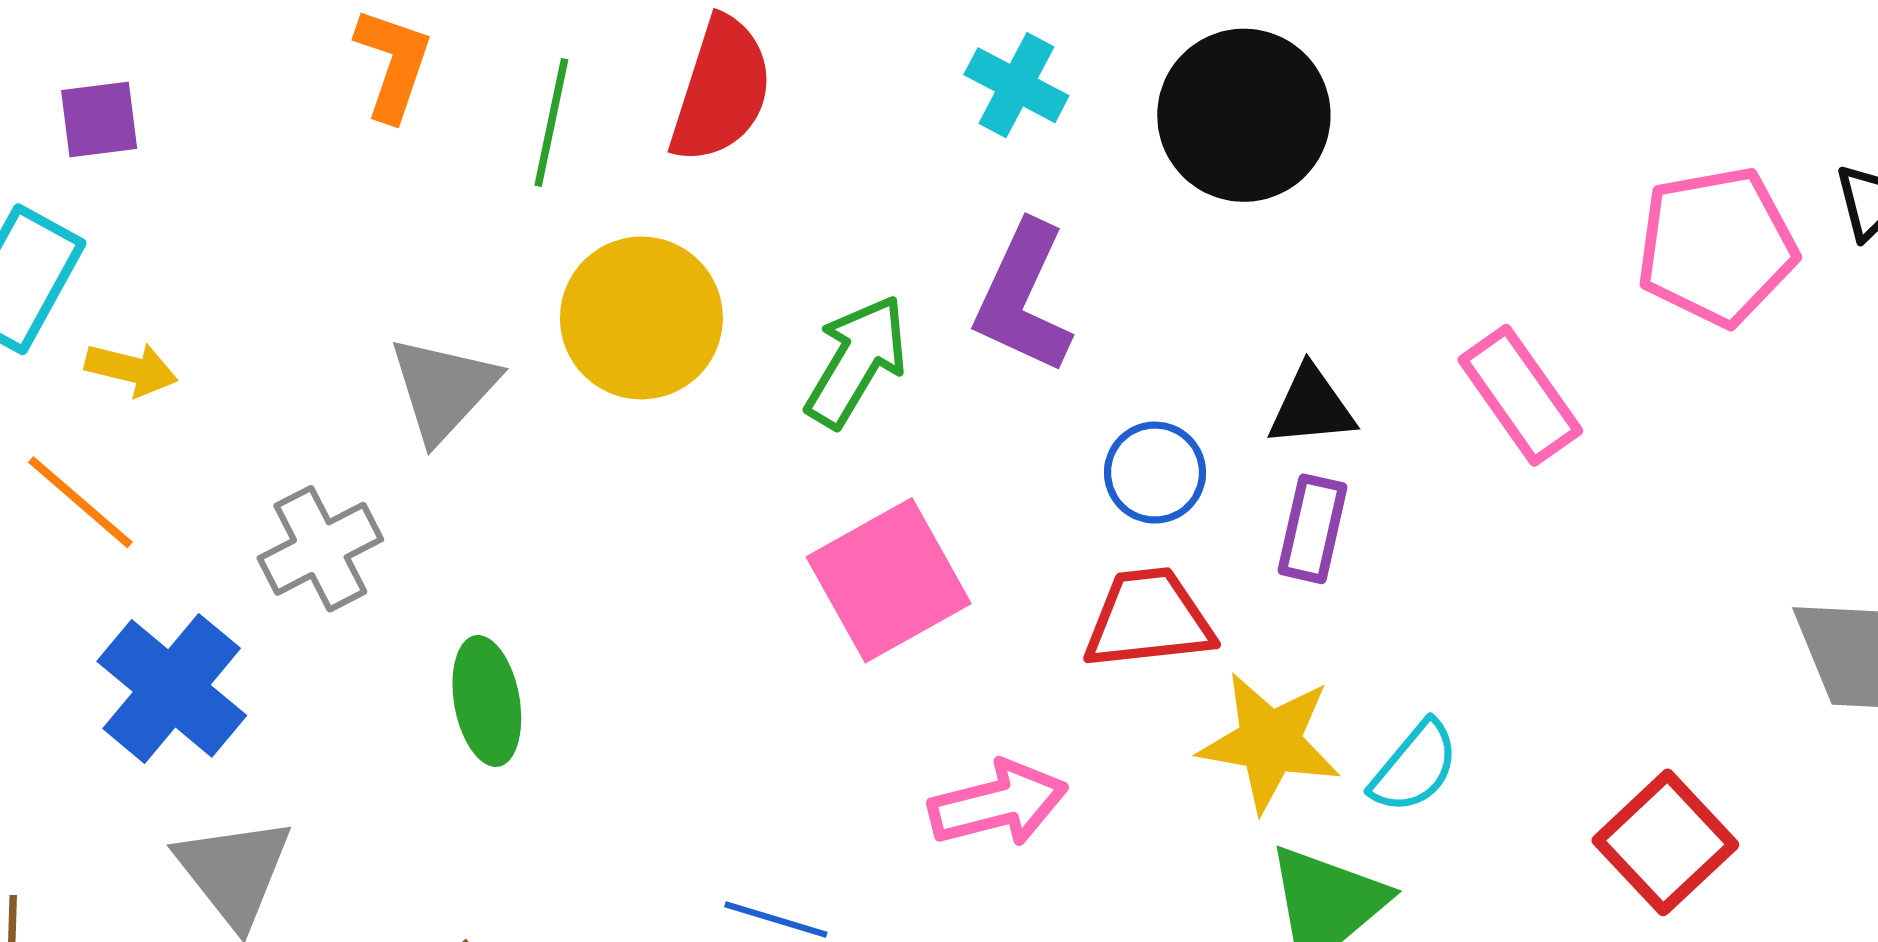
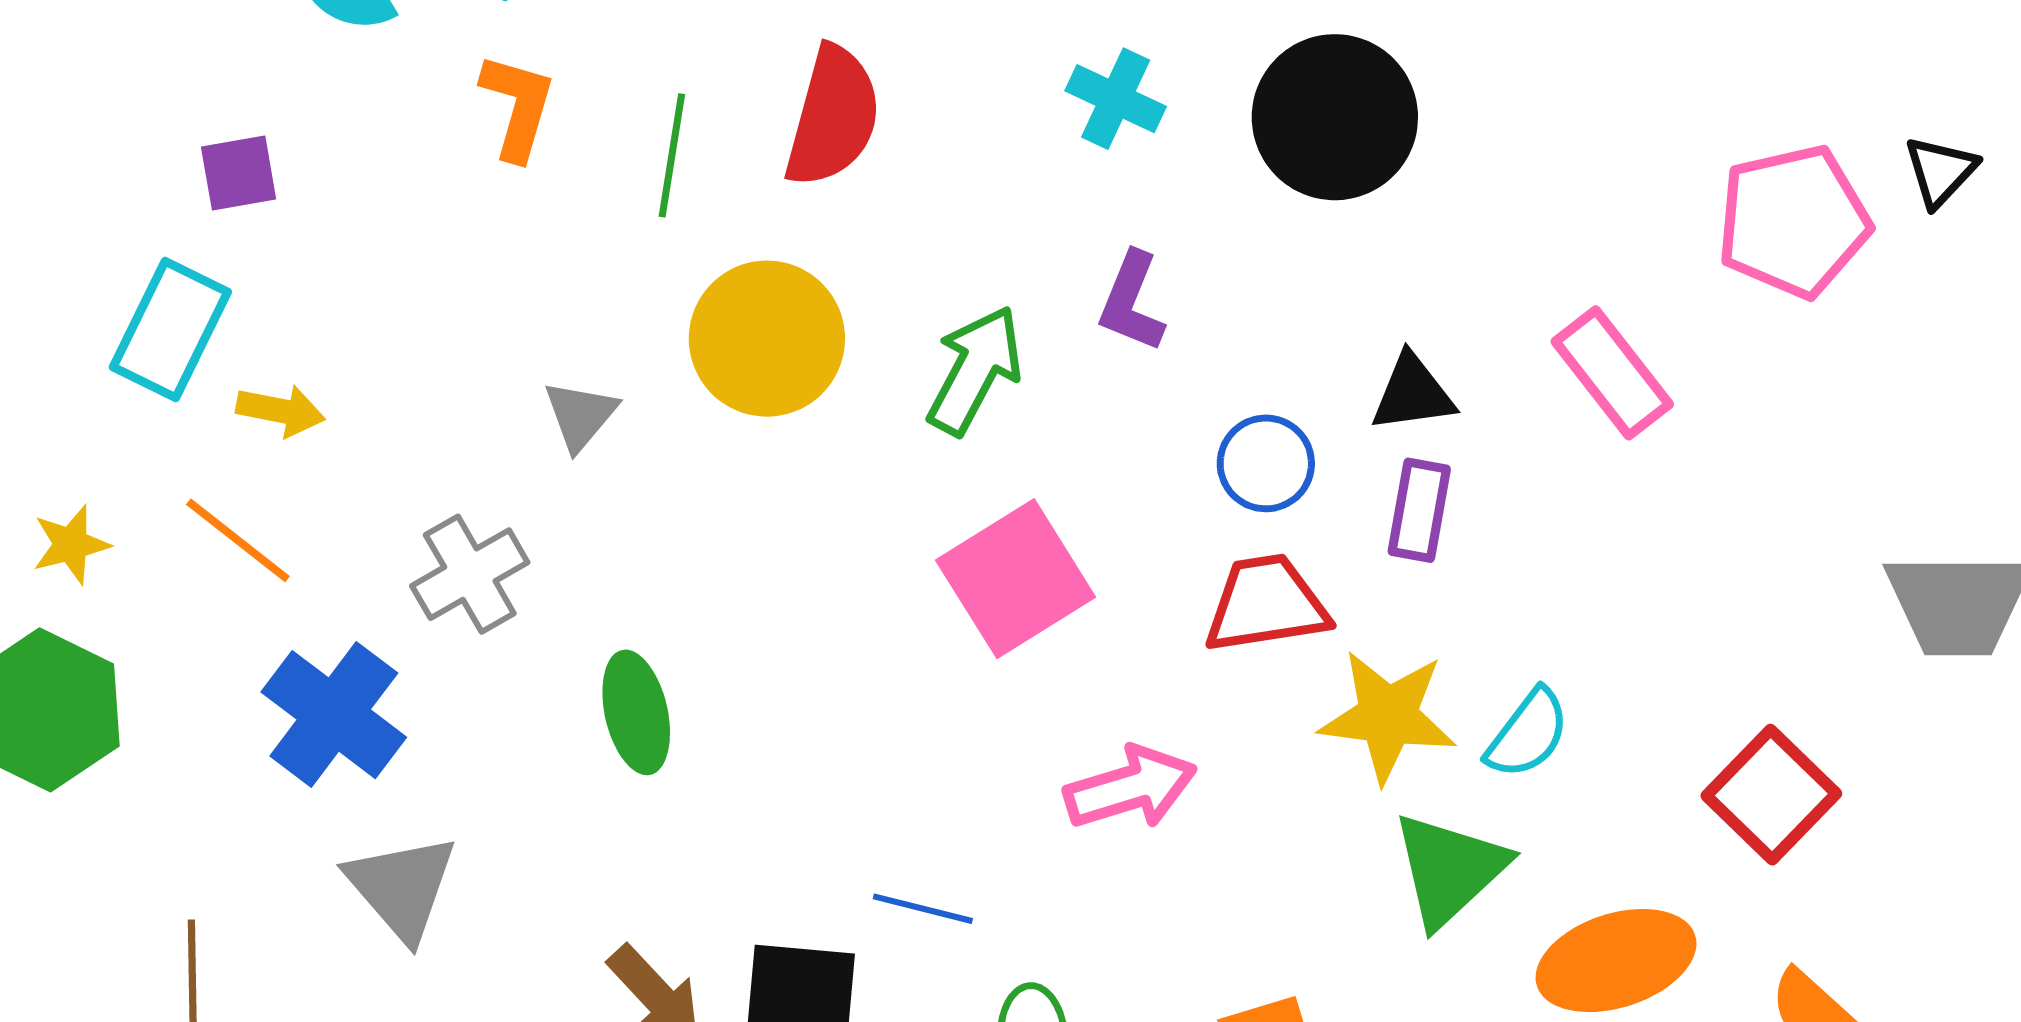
purple L-shape: (1023, 298) -> (1132, 302), size x0.7
gray triangle: (443, 389) -> (580, 415), size x0.7

